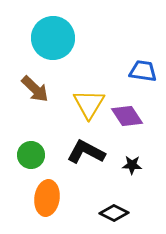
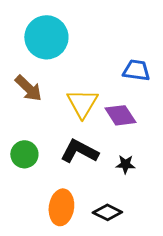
orange ellipse: (47, 198) -> (61, 207), moved

